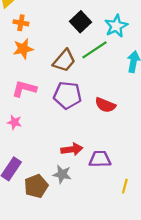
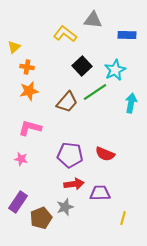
purple pentagon: (67, 95) -> (70, 155), moved
red semicircle: (105, 105) -> (105, 154), moved
gray star: (62, 174) -> (65, 207), turned -30

